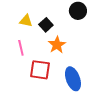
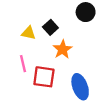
yellow triangle: (26, 21) -> (29, 33), moved
pink line: (21, 48) -> (23, 64), moved

